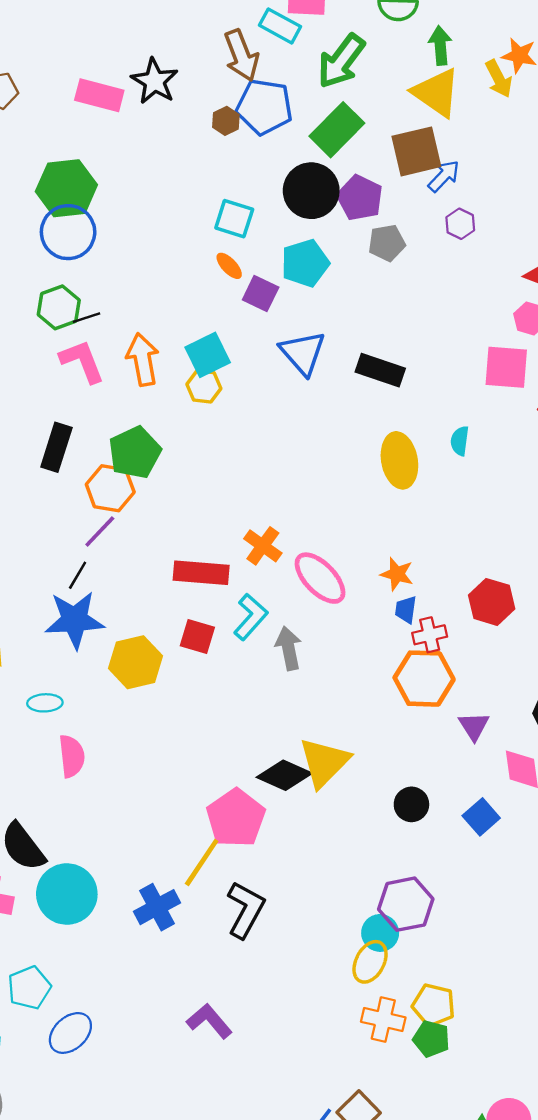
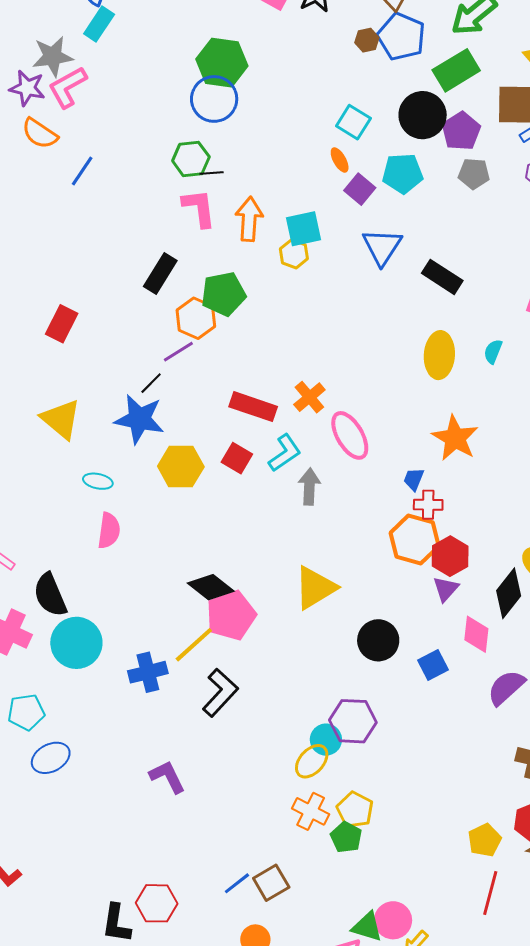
orange star: (397, 574) -> (455, 438), moved, size x1.6
red hexagon: (492, 602) -> (450, 556), moved
black diamond: (284, 775) -> (211, 587), moved
black circle: (411, 804) -> (378, 640), size x1.4

